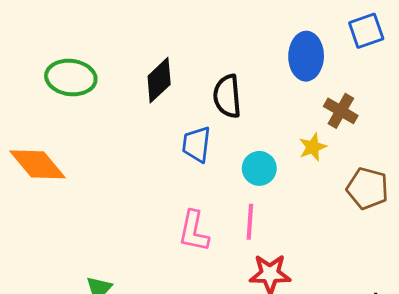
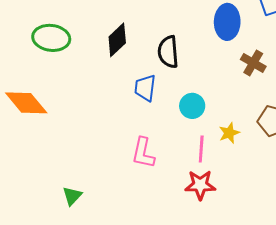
yellow star: (313, 147) -> (229, 133), moved
pink line: (250, 222) -> (201, 149), moved

